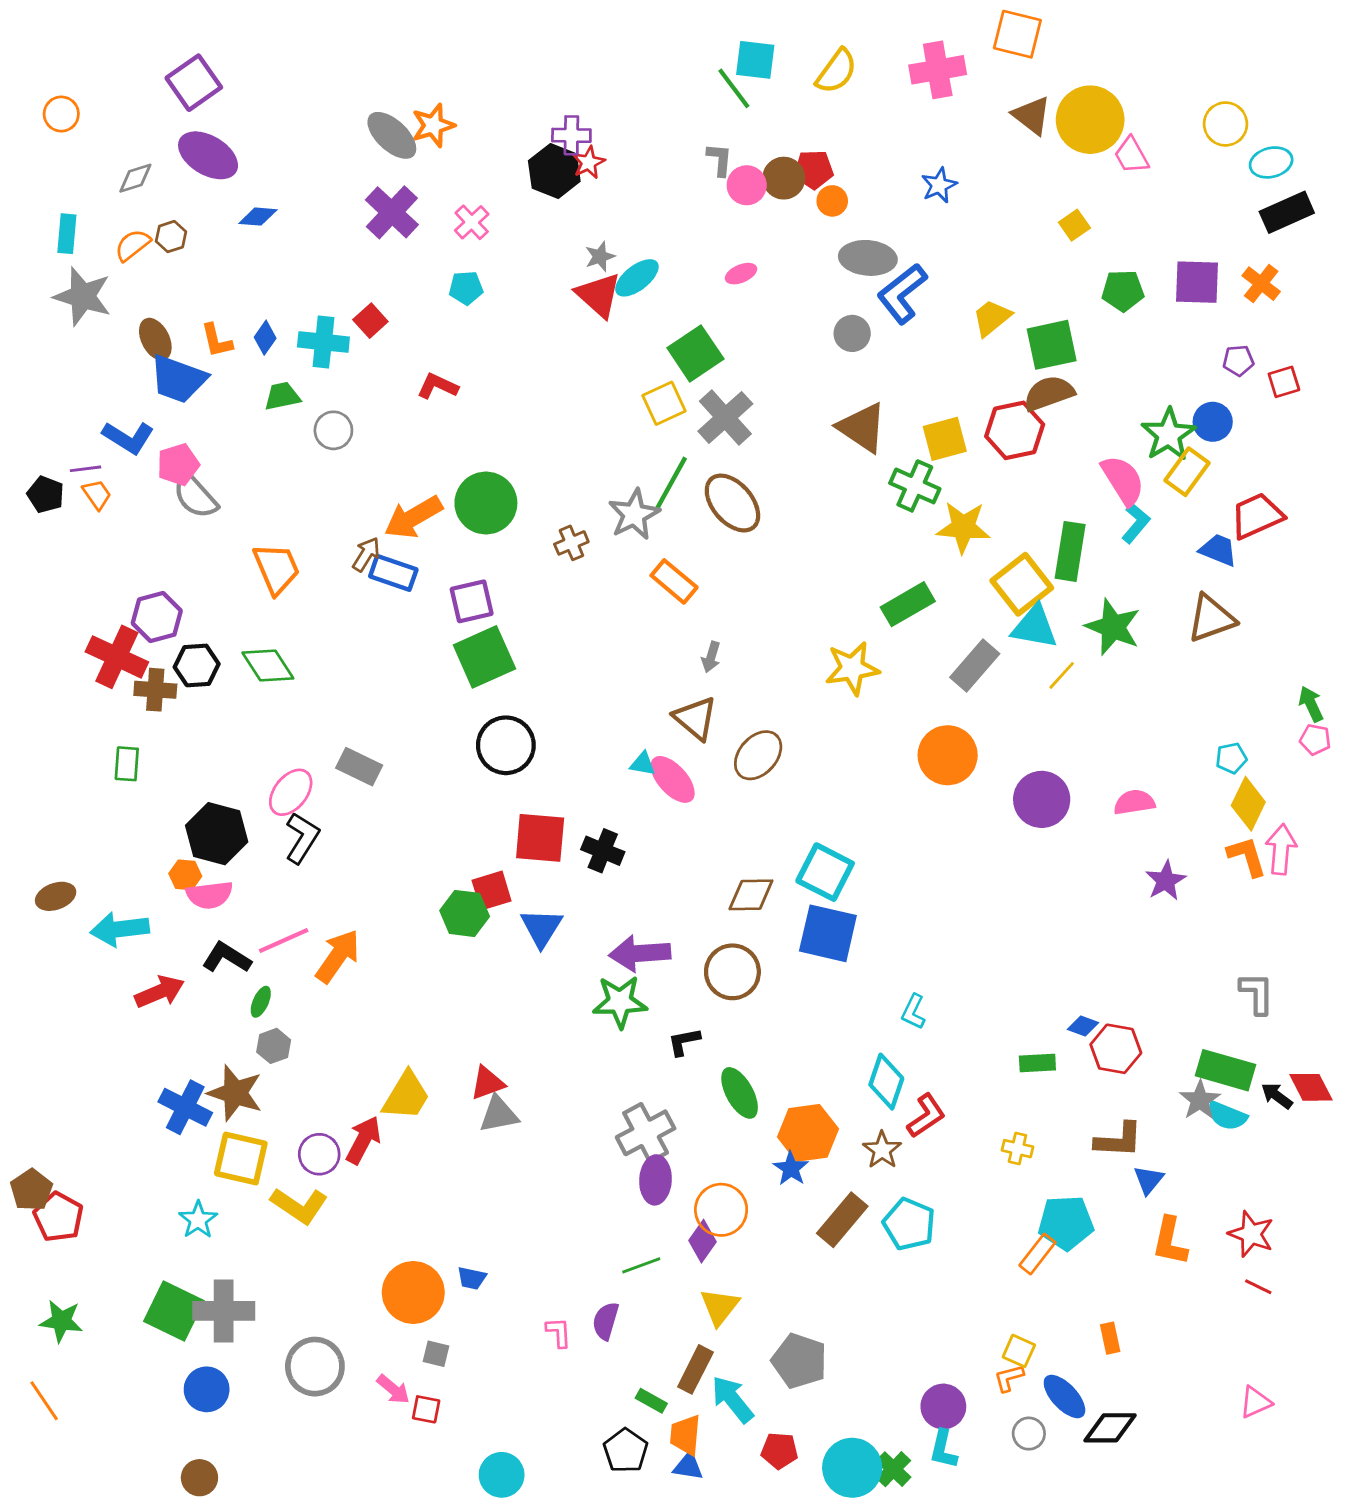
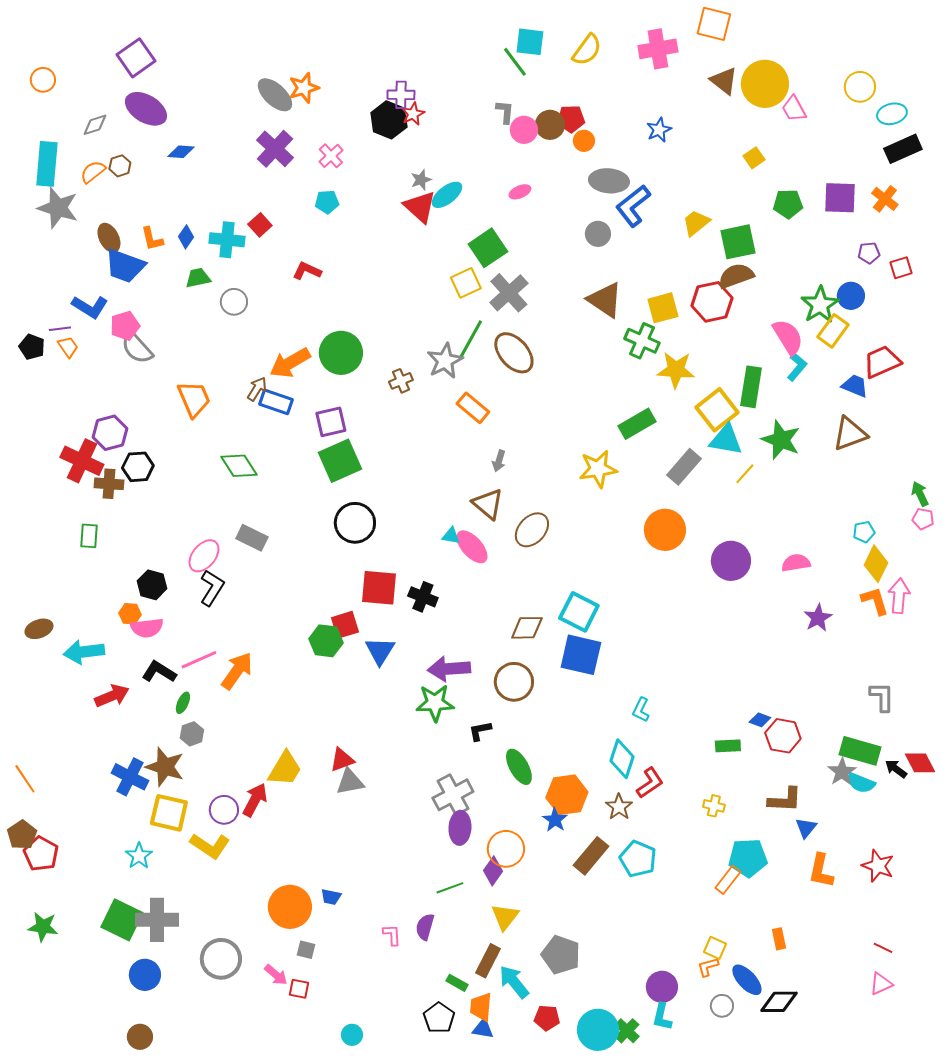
cyan rectangle: (67, 234) -> (47, 164), size x1.6
green diamond: (268, 665) -> (239, 466), moved
black hexagon: (217, 834) -> (152, 585), size x0.7
red line: (1258, 1287) -> (883, 948), moved
orange line: (44, 1401) -> (25, 779), moved
cyan circle: (502, 1475) -> (352, 1035), size x0.7

